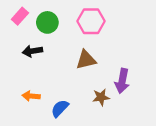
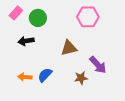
pink hexagon: (91, 21) -> (88, 17), moved
purple arrow: (122, 81) -> (98, 65), turned -54
blue semicircle: (60, 108) -> (45, 75), moved

